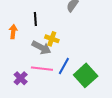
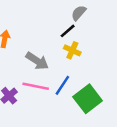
black line: (35, 19) -> (68, 31), moved, turned 48
yellow cross: (52, 39) -> (72, 50), moved

